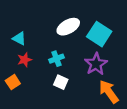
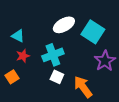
cyan cross: (56, 59) -> (53, 55), size x1.5
purple star: (96, 64) -> (105, 61), moved
orange arrow: (109, 92) -> (83, 87), moved

